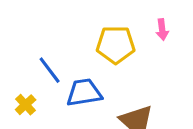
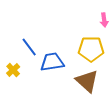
yellow pentagon: (116, 45) -> (91, 49), moved

